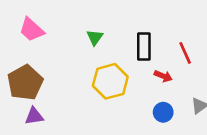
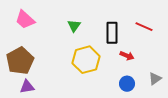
red line: (185, 53) -> (144, 27), moved, turned -42

